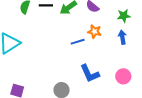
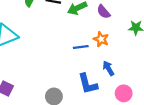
blue arrow: (122, 37) -> (108, 68), moved, turned -32

